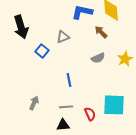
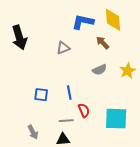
blue square: (42, 51) -> (41, 95), moved, turned -32
gray arrow: (34, 103) -> (33, 132), moved, turned 128
red semicircle: (90, 114) -> (84, 110), moved

